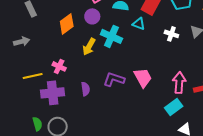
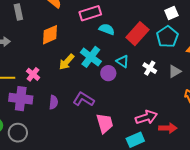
purple circle: (92, 16) -> (108, 73), moved
cyan triangle: (139, 24) -> (123, 61), moved
pink trapezoid: (143, 78) -> (105, 123), moved
pink arrow: (179, 83) -> (146, 117), turned 55

